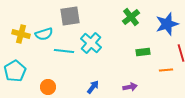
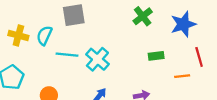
cyan semicircle: (44, 34) -> (44, 35), turned 132
cyan cross: (91, 43) -> (97, 59), moved

